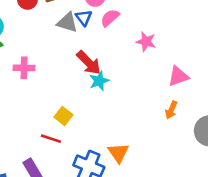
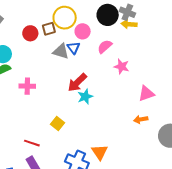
pink semicircle: (110, 18) -> (105, 47), moved
red arrow: (89, 63) -> (77, 83), turned 90
orange arrow: (171, 110) -> (141, 119), turned 56
red line: (51, 139) -> (32, 143), moved

